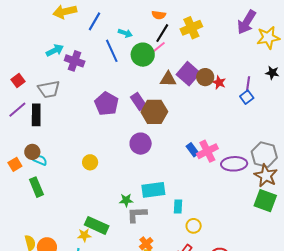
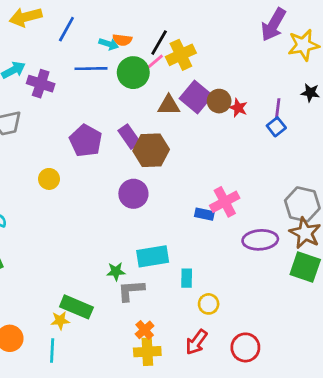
orange semicircle: (159, 15) -> (122, 40), moved
yellow cross: (191, 28) -> (181, 55), moved
blue line: (112, 51) -> (91, 69), turned -65
blue rectangle: (192, 150) -> (204, 214), moved, turned -40
yellow circle: (90, 162) -> (49, 179), moved
purple ellipse: (234, 164) -> (260, 240), moved

